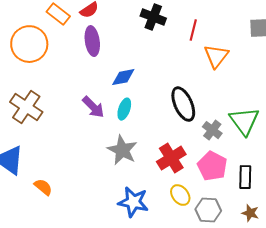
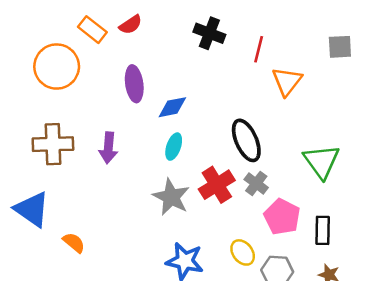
purple ellipse: (92, 41) -> (134, 84), moved
brown cross: (26, 107) -> (53, 144), turned -36
purple arrow: (93, 107) -> (108, 148), moved, turned 50
gray cross: (212, 130) -> (256, 184), moved
red cross: (171, 158) -> (217, 185), moved

